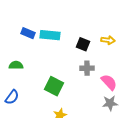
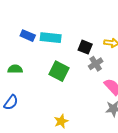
gray cross: (87, 68) -> (96, 64), moved, turned -32
green square: (54, 86) -> (59, 71), moved

